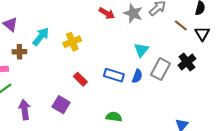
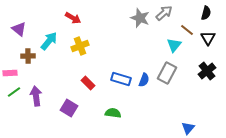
red arrow: (107, 13) -> (73, 18), moved
cyan triangle: (141, 50) -> (174, 45), moved
black cross: (187, 62) -> (207, 71), moved
purple arrow: (25, 110) -> (36, 96), moved
green semicircle: (114, 117) -> (113, 113), moved

